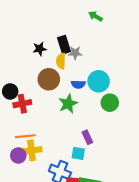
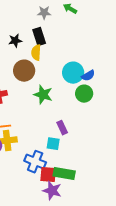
gray star: (75, 53) -> (44, 13), moved
blue semicircle: (78, 84) -> (88, 76), moved, turned -32
green star: (68, 104) -> (43, 95), turned -30

